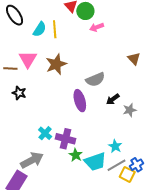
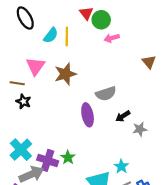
brown triangle: (134, 59) -> (149, 62), moved
brown line: (10, 69) -> (17, 83), moved
cyan cross: (45, 133) -> (21, 150), moved, size x1.5
purple cross: (66, 139) -> (48, 160), moved
green star: (76, 155) -> (68, 157), moved

